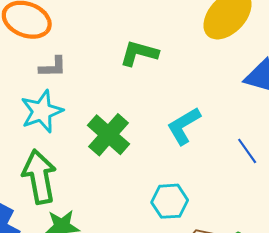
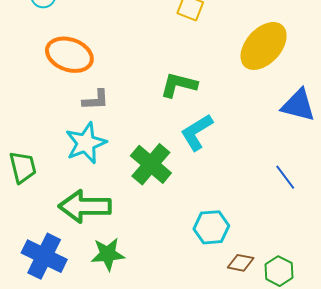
cyan L-shape: (184, 126) -> (197, 132), moved
green arrow: (39, 177) -> (85, 206), turned -78

